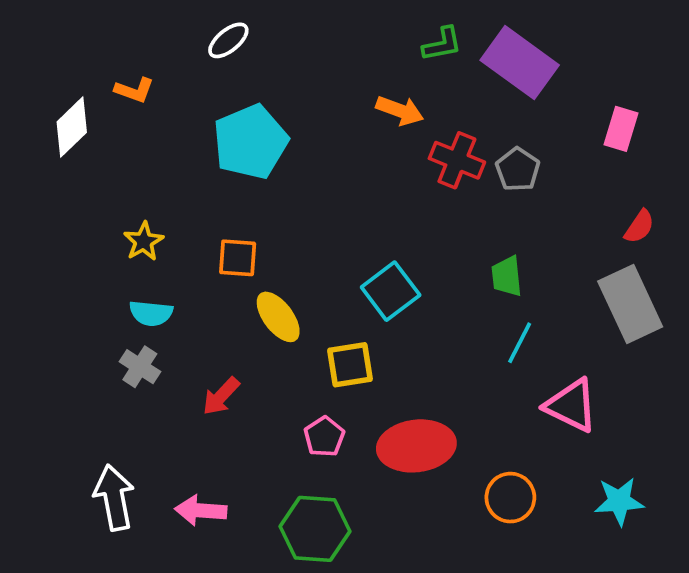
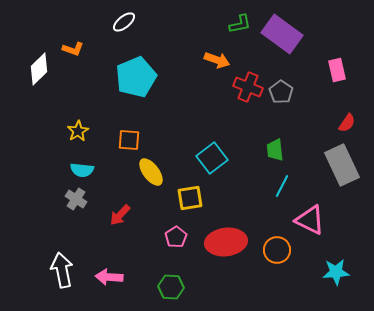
pink rectangle: (621, 129) -> (337, 70), turned -30
orange circle: (510, 498) -> (277, 250), moved
green hexagon: (315, 529) -> (171, 287), size x0.7

